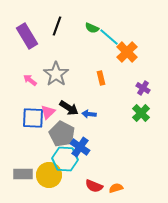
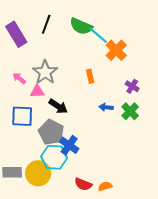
green semicircle: (92, 28) -> (81, 26), size x1.6
pink triangle: (48, 112) -> (37, 91), moved, turned 42
blue arrow: (89, 114) -> (106, 107), moved

